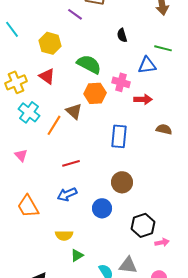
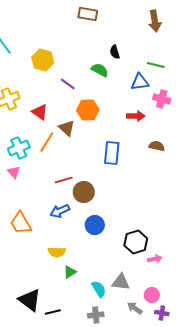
purple line: (75, 14) -> (68, 84), moved
green semicircle: (89, 64) -> (100, 70), moved, size x0.7
red triangle: (47, 76) -> (40, 112), moved
pink cross: (121, 82) -> (162, 99), moved
cyan cross: (29, 112) -> (19, 148), moved, turned 30
brown circle: (122, 182) -> (84, 192), moved

